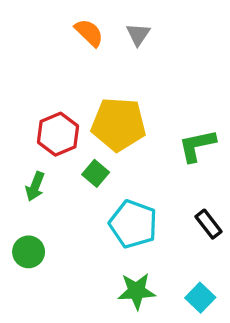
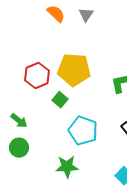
green arrow: (35, 186) -> (19, 121), moved, turned -72
green star: (136, 291) -> (67, 167), moved

